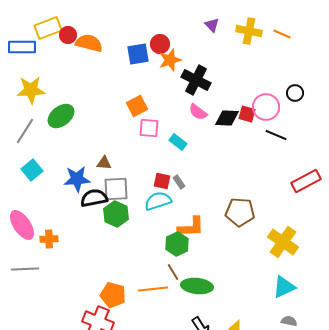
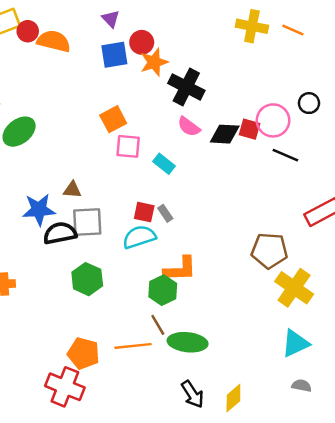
purple triangle: (212, 25) -> (111, 19), moved
brown pentagon: (240, 212) -> (269, 251), moved
green hexagon: (116, 214) -> (87, 279), moved

